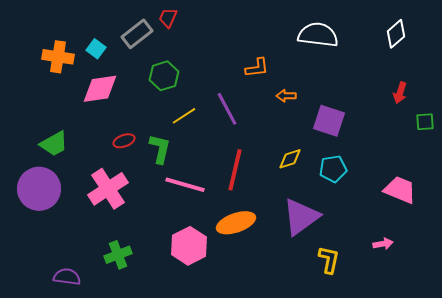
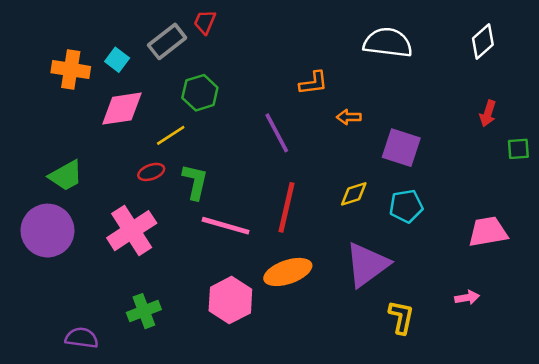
yellow line: (184, 116) -> (171, 135), moved
pink trapezoid: (400, 190) -> (488, 232), turned -32

